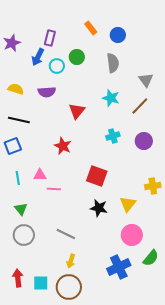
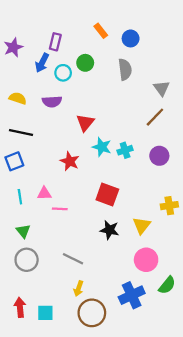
cyan star: (111, 98) -> (102, 147), moved
brown circle: (69, 287) -> (92, 313), moved

